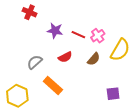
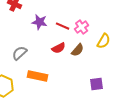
yellow semicircle: (120, 50) -> (104, 41), size x0.7
red semicircle: (65, 57) -> (59, 48), moved
orange rectangle: (53, 86) -> (38, 76), turned -30

